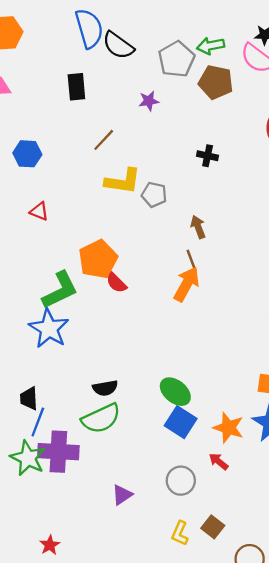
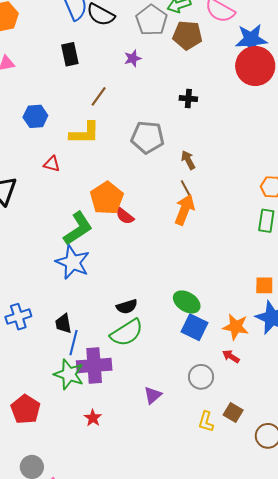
yellow L-shape: (123, 181) -> (85, 133), moved
gray pentagon: (154, 195) -> (147, 137), size x1.5
red star: (50, 545) -> (93, 418), moved

